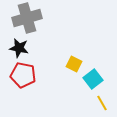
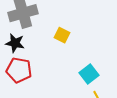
yellow square: (74, 64) -> (62, 35), moved

